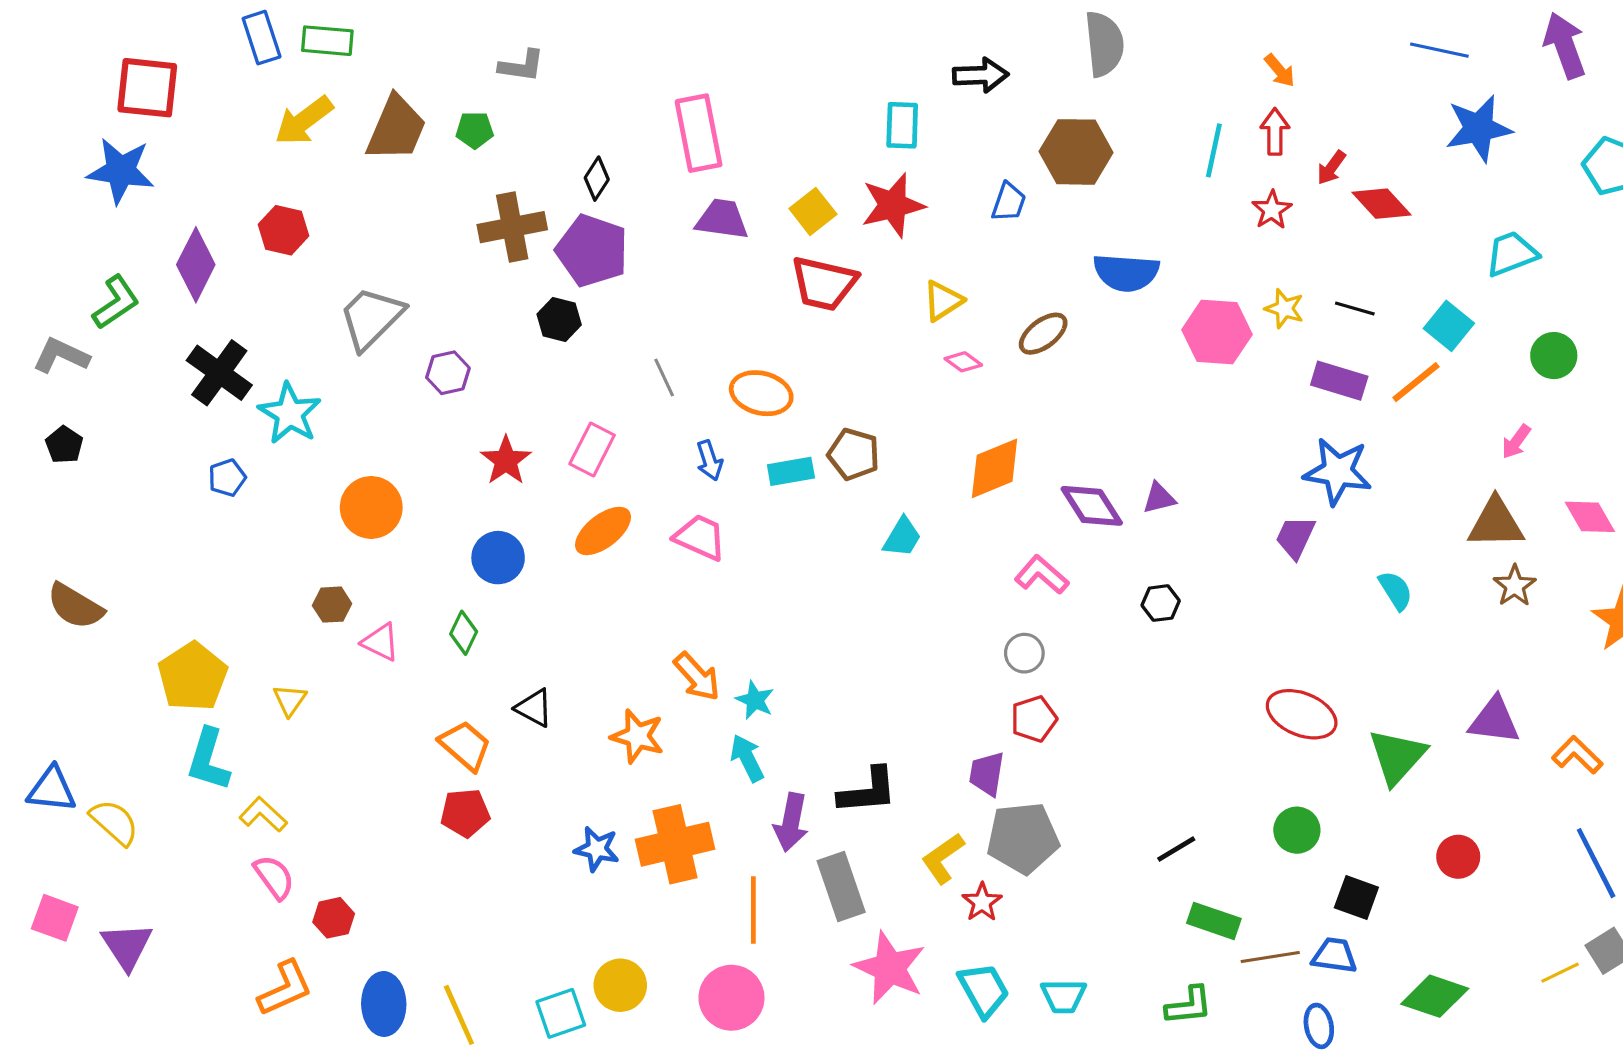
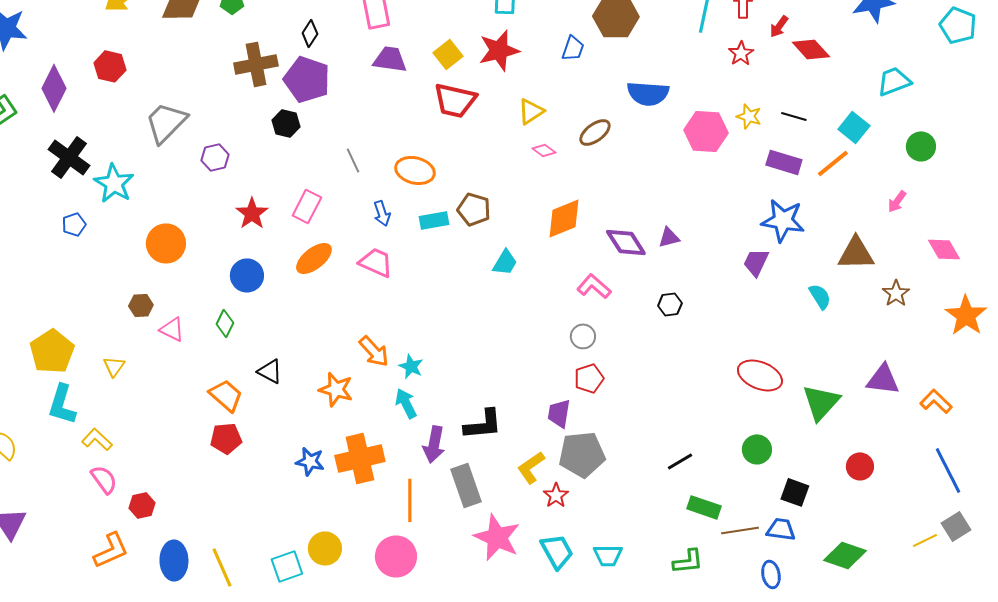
brown triangle: (1496, 523) -> (856, 253), moved

